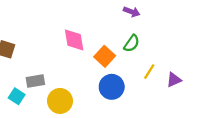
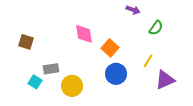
green semicircle: (132, 43) -> (156, 28), moved
purple triangle: (174, 80) -> (165, 80), moved, size x1.5

